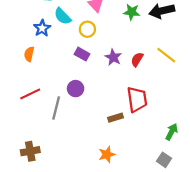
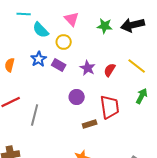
blue star: (42, 28) -> (39, 59), moved
purple circle: (76, 89) -> (77, 97), moved
green arrow: (172, 132) -> (142, 96), moved

